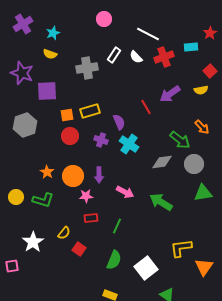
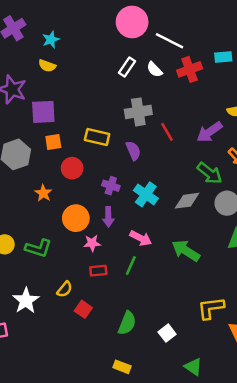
pink circle: (104, 19) -> (132, 22), moved, size x1.6
gray cross: (87, 68) -> (138, 112), moved
purple arrow: (170, 94) -> (210, 132), moved
yellow rectangle: (90, 111) -> (97, 137), turned 30
orange square: (67, 115) -> (53, 142), moved
purple cross: (101, 140) -> (111, 186), moved
cyan cross: (129, 144) -> (146, 194), moved
orange star: (47, 172) -> (43, 193), moved
green line: (117, 226) -> (131, 266), moved
white square: (146, 268) -> (167, 333), size x0.6

